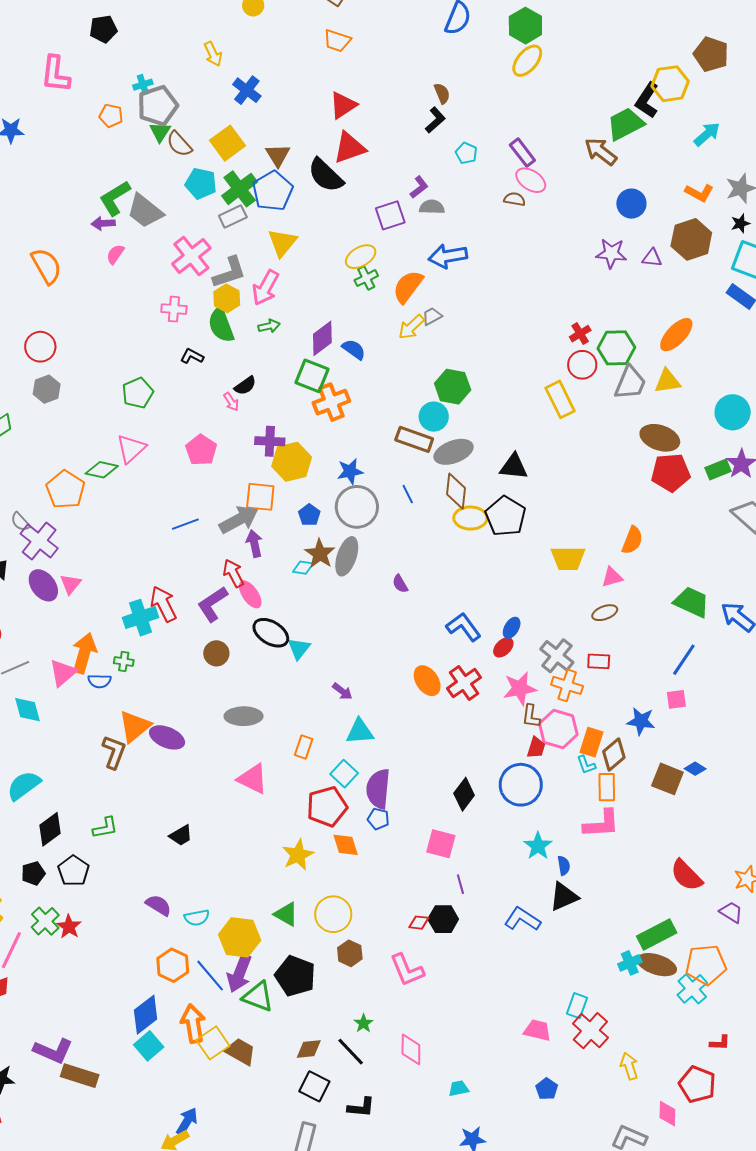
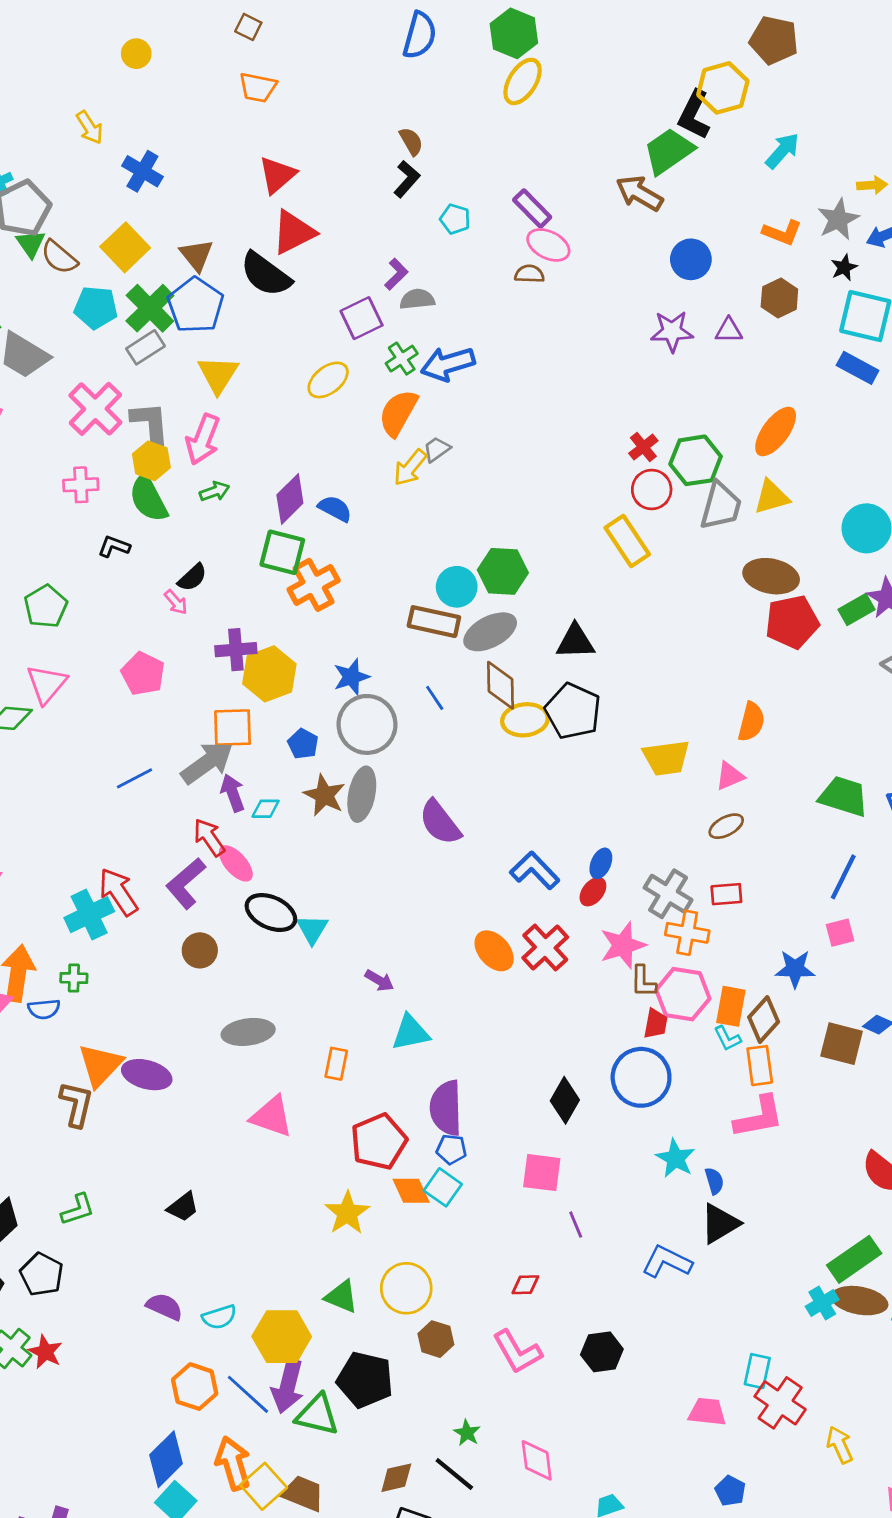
brown hexagon: (691, 239) -> (779, 298), size x0.7
gray L-shape: (229, 272) -> (151, 425), turned -69
green cross: (366, 278) -> (402, 359), moved
green hexagon: (453, 387) -> (503, 571), moved
cyan diamond: (303, 568) -> (266, 809), moved
purple semicircle: (400, 584) -> (440, 822), size x1.8
cyan square: (344, 774) -> (443, 1187), moved
black hexagon: (443, 919) -> (602, 1352), moved

